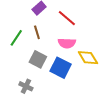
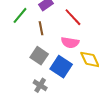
green line: (16, 38) -> (20, 15), moved
gray cross: (26, 86) -> (40, 85), moved

